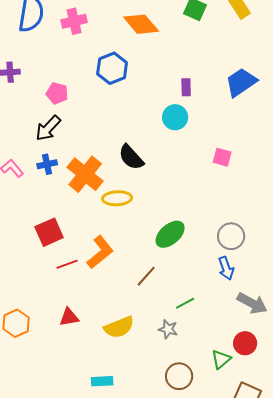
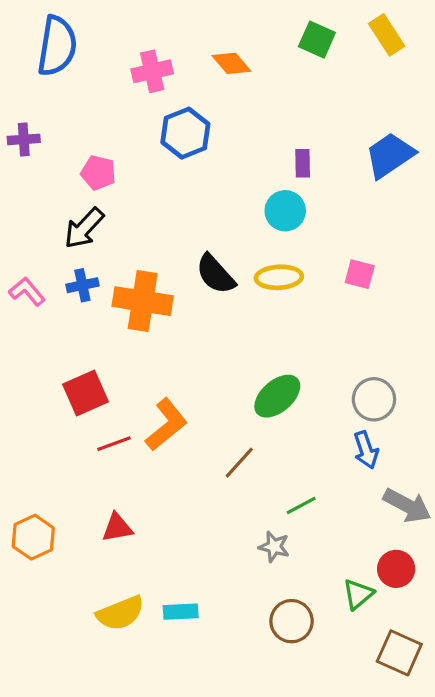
pink cross: (74, 21) -> (152, 71), moved
orange diamond: (141, 24) -> (231, 63), size x0.7
orange cross: (85, 174) -> (143, 301), turned -30
yellow ellipse: (117, 198) -> (279, 277), moved
yellow semicircle: (119, 327) -> (120, 613), moved
cyan rectangle: (102, 381) -> (181, 612), moved

